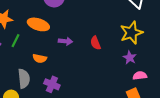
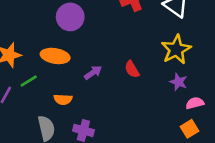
green line: (16, 41) -> (29, 81), turned 40
purple arrow: (66, 41) -> (93, 73), turned -32

